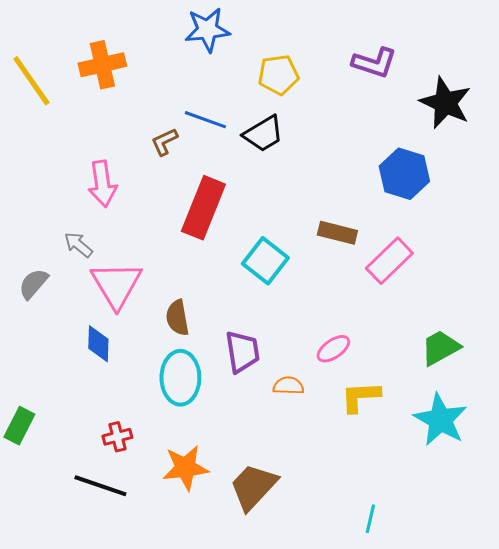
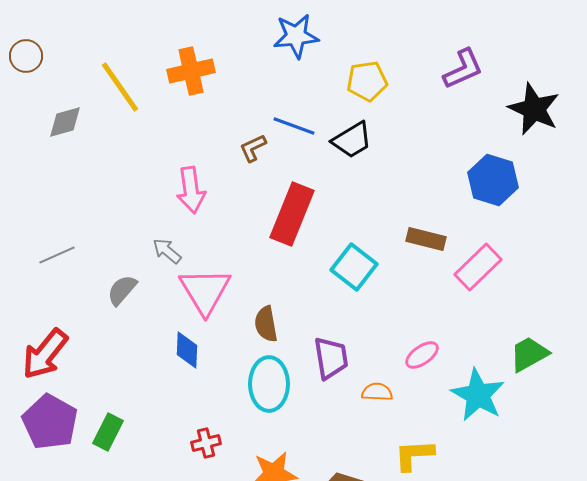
purple L-shape: (374, 63) -> (463, 69), turned -42
yellow L-shape: (360, 397) -> (414, 455), moved
cyan star: (440, 420) -> (478, 395), moved

